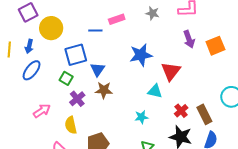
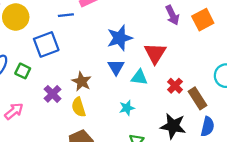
blue triangle: (98, 69) -> (116, 67), moved
green square: (66, 78) -> (23, 71), moved
brown star: (104, 90) -> (82, 81), turned 30
red cross: (181, 111) -> (175, 86), moved
yellow semicircle: (71, 125) -> (79, 107), moved

